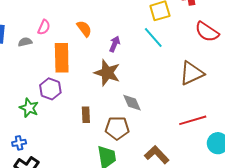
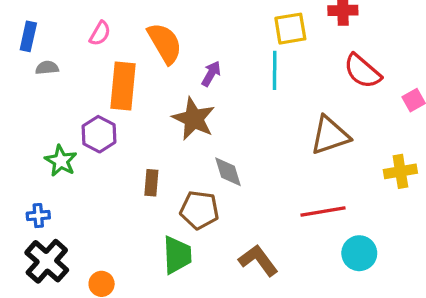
orange semicircle: (84, 29) -> (165, 43), size x1.5
cyan line: (153, 38) -> (275, 70), turned 35
gray semicircle: (25, 42) -> (47, 68), moved

